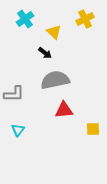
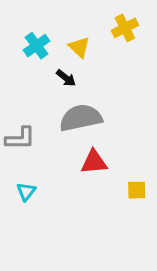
cyan cross: (25, 19) -> (36, 46), moved

